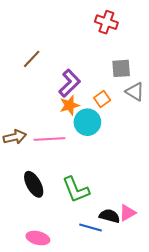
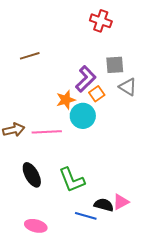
brown line: (32, 59) -> (30, 56), turned 30
purple L-shape: (70, 83) -> (86, 79), moved

